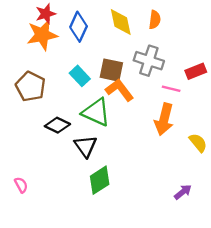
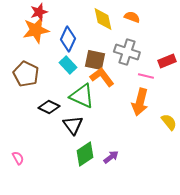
orange semicircle: (155, 20) -> (132, 17), turned -77
blue diamond: (79, 27) -> (68, 39), moved
purple arrow: (183, 192) -> (111, 157), moved

